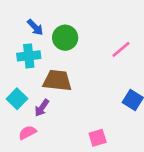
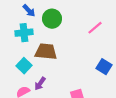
cyan square: (17, 99) -> (24, 66), moved
purple arrow: (42, 108) -> (40, 84), moved

